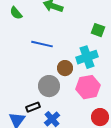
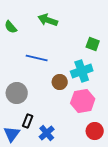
gray circle: (49, 86) -> (17, 93), moved
black rectangle: (33, 107) -> (28, 121), turned -48

